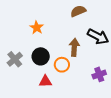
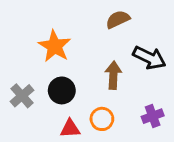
orange star: (37, 28) -> (55, 46), size x1.5
orange circle: (62, 65) -> (102, 119), moved

